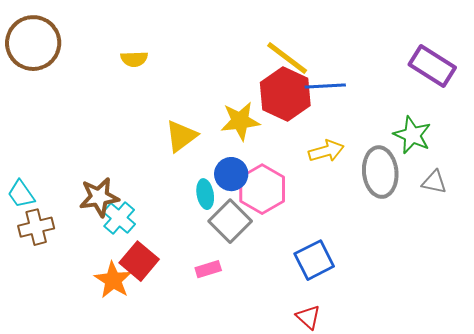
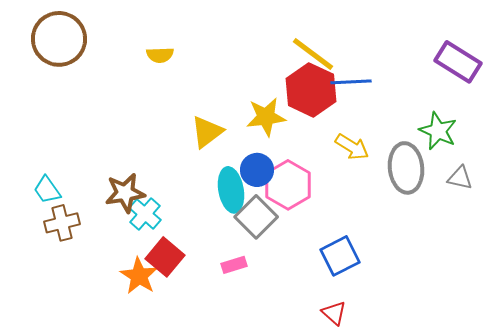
yellow arrow: (326, 151) -> (352, 147), turned 48
cyan ellipse: (205, 194) -> (231, 190), size x1.5

